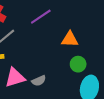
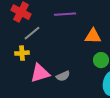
purple line: (41, 17) -> (65, 14), turned 30

